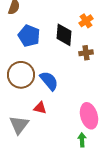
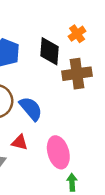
brown cross: (86, 53) -> (77, 74), size x1.6
pink ellipse: (89, 116) -> (58, 152), moved

